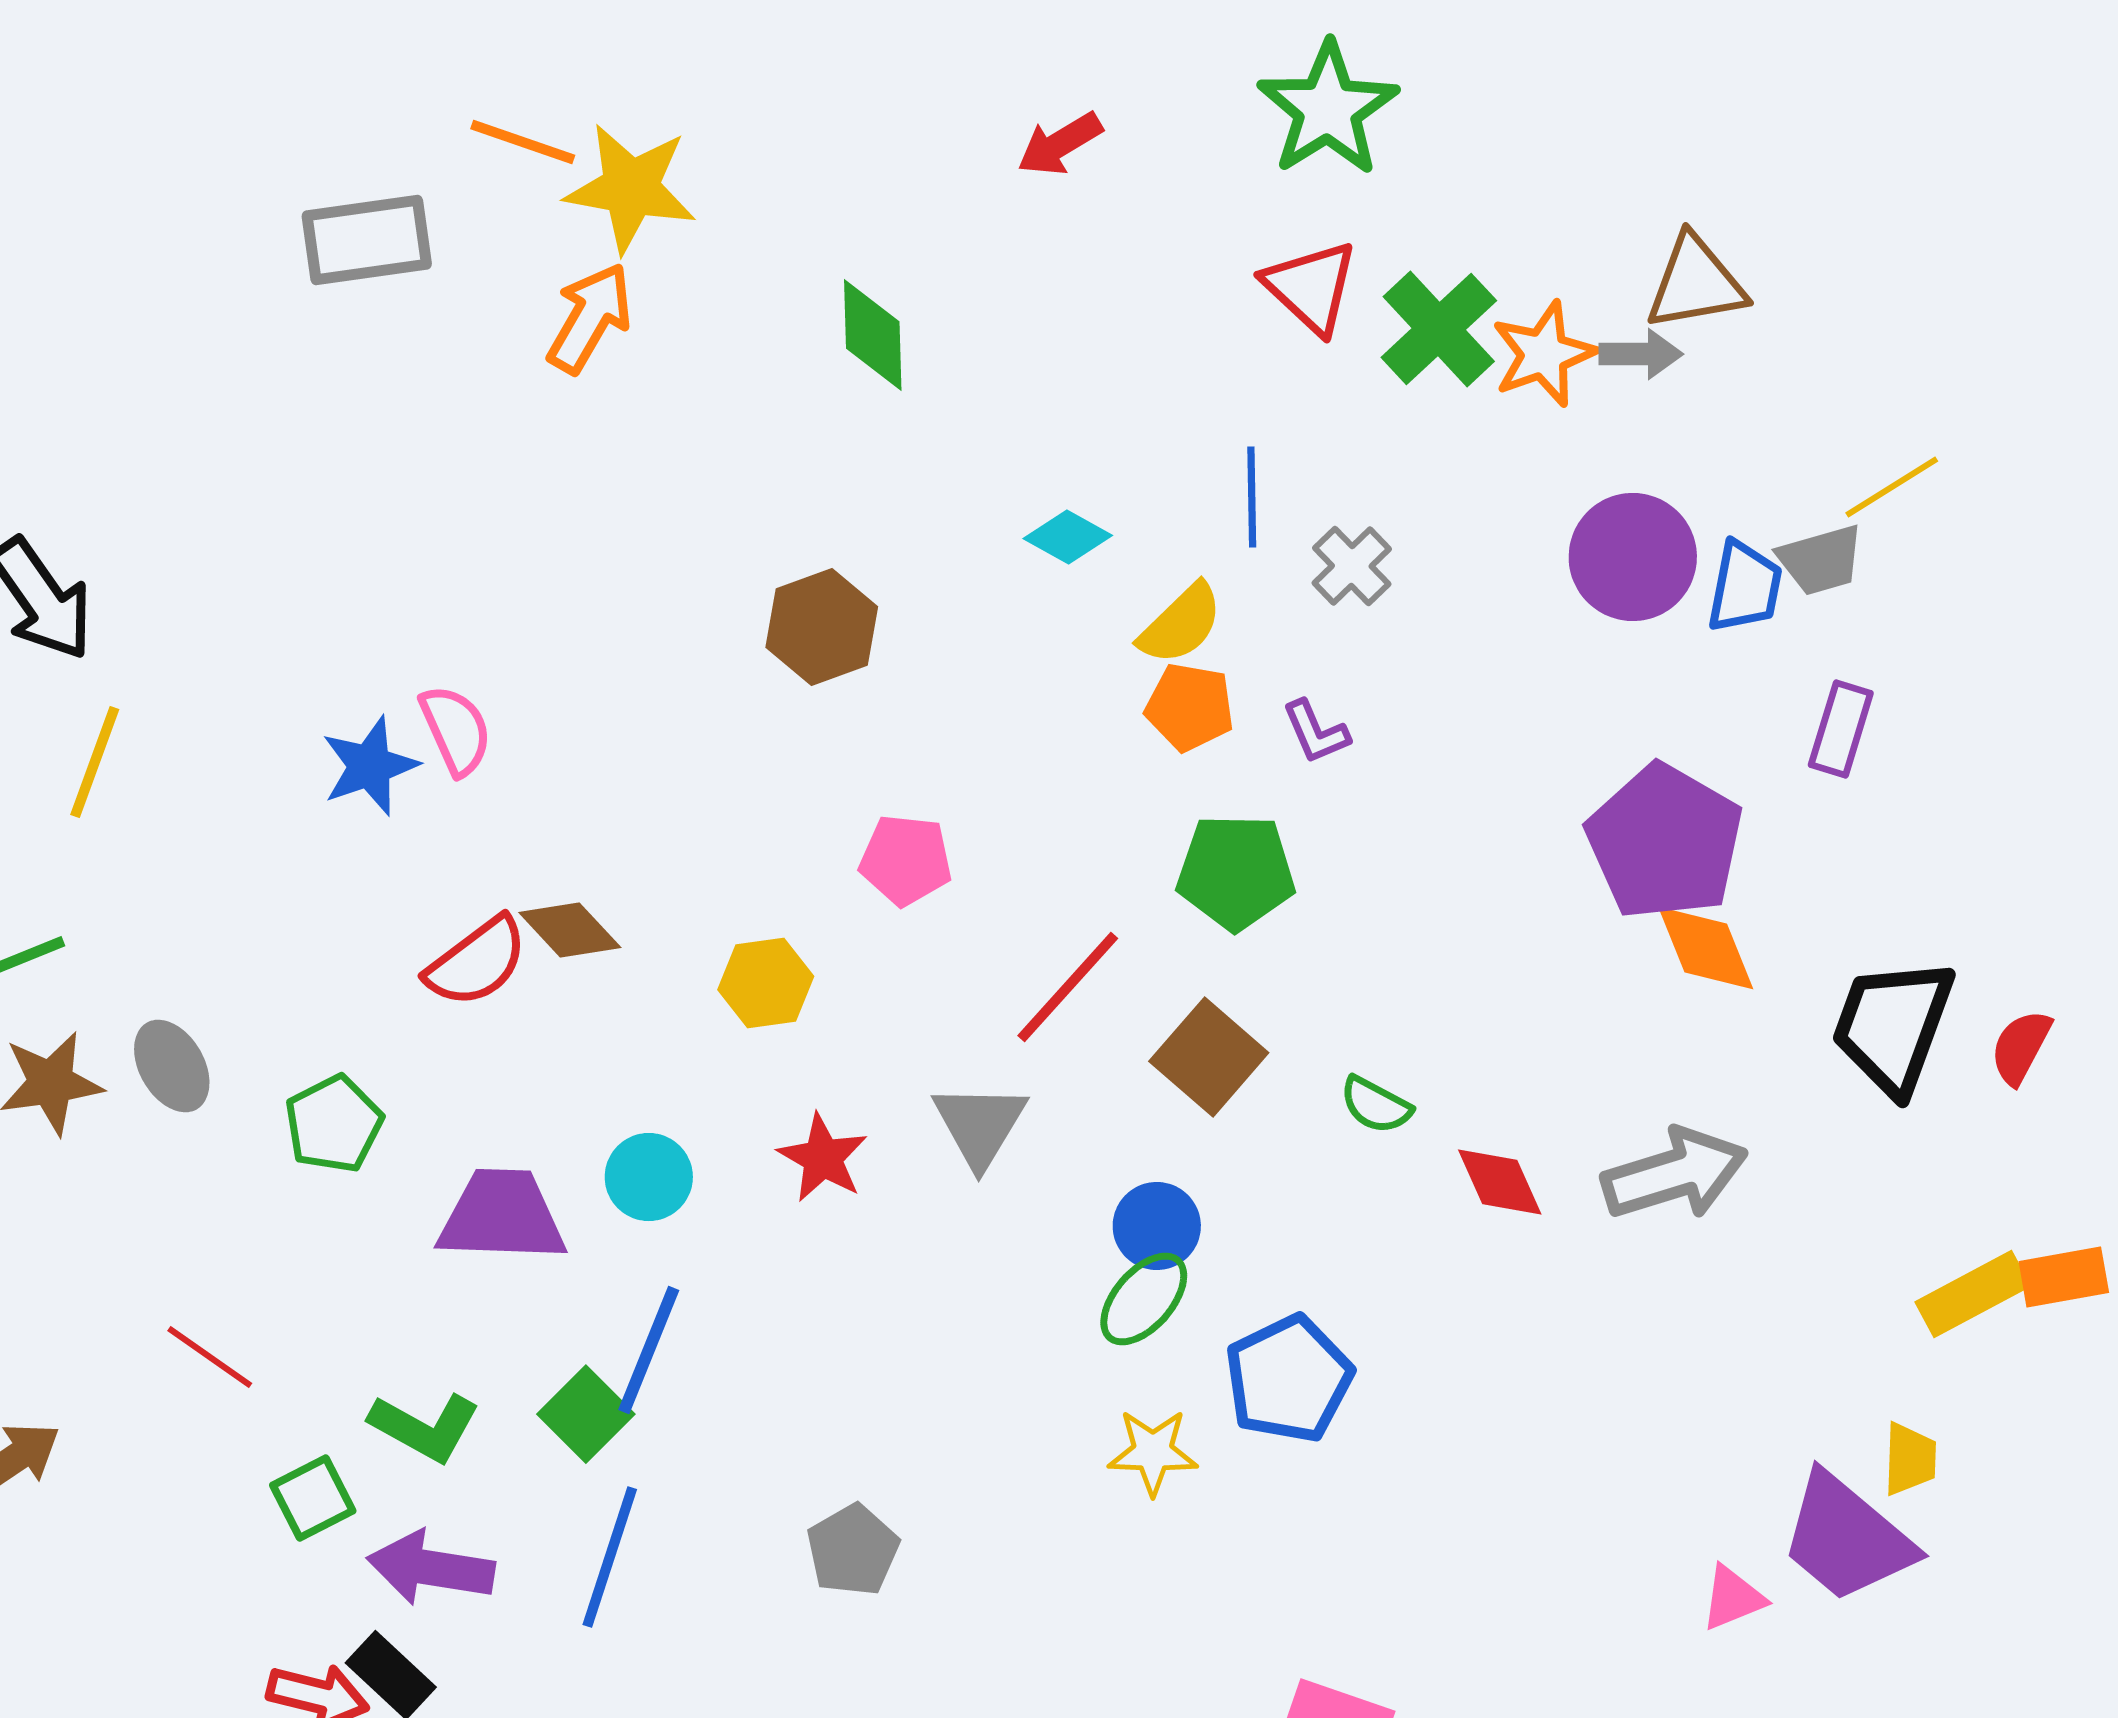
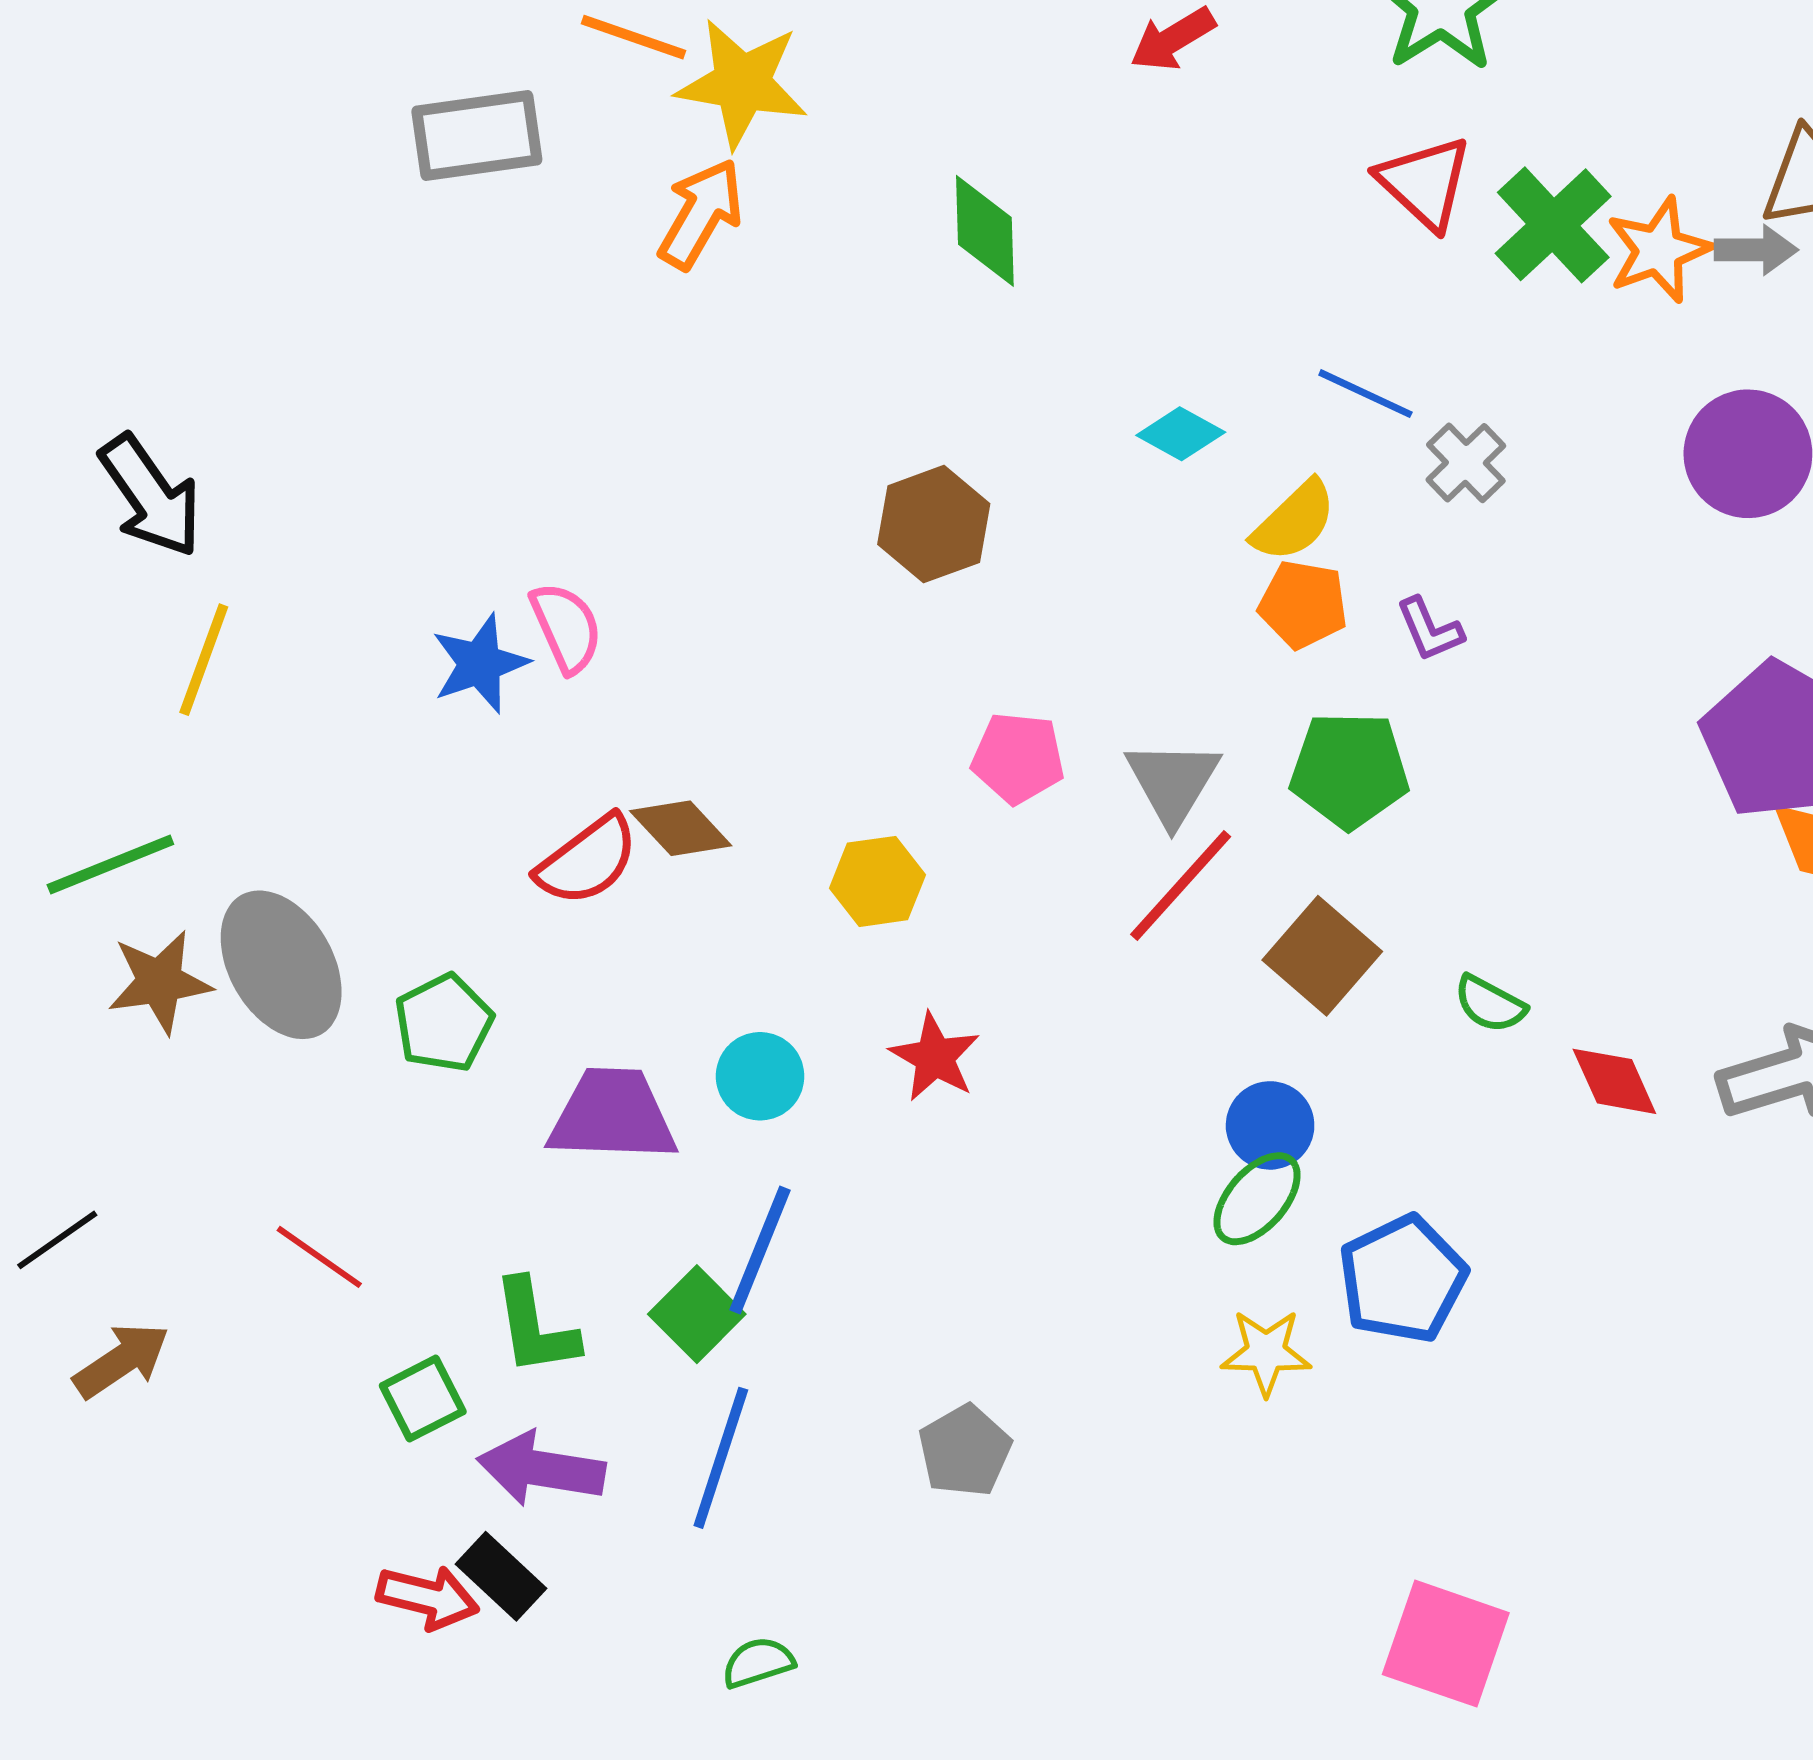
blue line: (1252, 497) -> (1365, 394), turned -64
gray ellipse: (172, 1066) -> (281, 965), size x1.6
gray triangle: (980, 1125) -> (1173, 782), moved
green L-shape: (425, 1427) -> (535, 1327), turned 52

